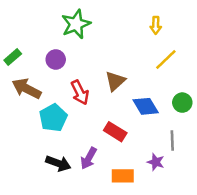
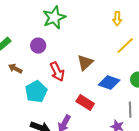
brown arrow: (27, 89) -> (15, 69), size x0.6
blue diamond: (146, 106) -> (109, 83), turned -40

